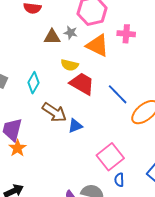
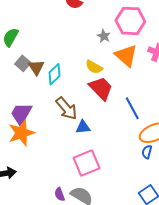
brown triangle: (52, 37) -> (36, 67), moved, turned 42
orange star: (18, 148) -> (21, 133), size x1.5
pink square: (110, 157) -> (87, 163), moved
blue semicircle: (119, 180) -> (147, 152), moved

